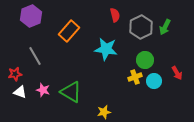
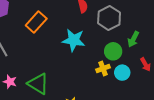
green arrow: (165, 27) -> (133, 39), moved

